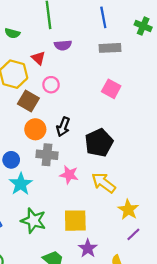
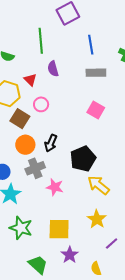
purple semicircle: (63, 45) -> (53, 69), turned 77
gray cross: (47, 155) -> (35, 168), turned -30
yellow arrow: (104, 183) -> (98, 185), moved
yellow star: (128, 210) -> (97, 219), moved

